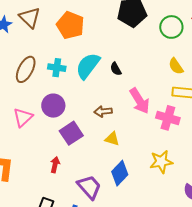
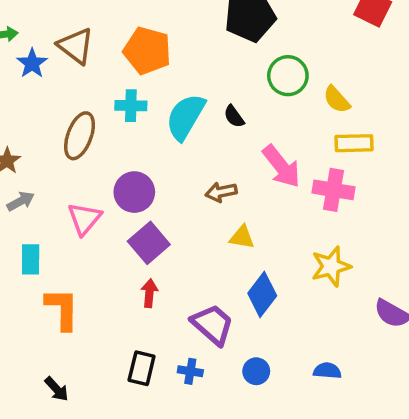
green circle: (171, 27) -> (288, 76), moved
cyan cross: (57, 68) -> (131, 106), moved
purple square: (71, 133) -> (149, 243), moved

